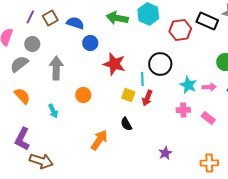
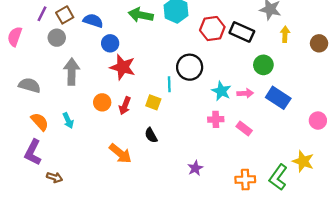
black rectangle: (207, 21) -> (242, 32), moved
gray circle: (32, 44) -> (57, 38), moved
gray semicircle: (19, 64) -> (30, 85), moved, turned 54
red star: (114, 64) -> (123, 67), moved
orange semicircle: (22, 96) -> (40, 122), moved
red arrow: (147, 98) -> (125, 106), moved
orange arrow: (99, 140) -> (120, 153), turned 95
brown arrow: (41, 161) -> (54, 177), size x0.6

